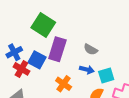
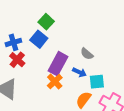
green square: (43, 25) -> (46, 22), size x0.7
purple rectangle: (57, 49) -> (58, 64), moved
blue square: (37, 60) -> (39, 39), moved

